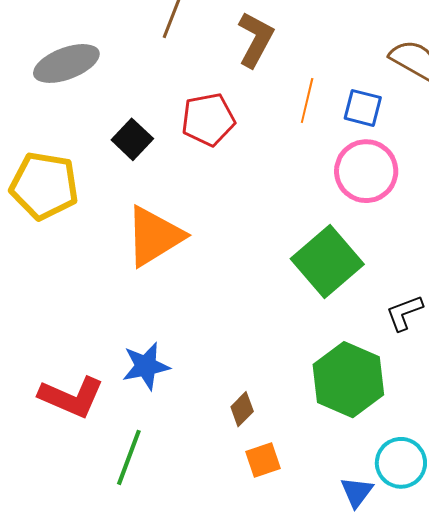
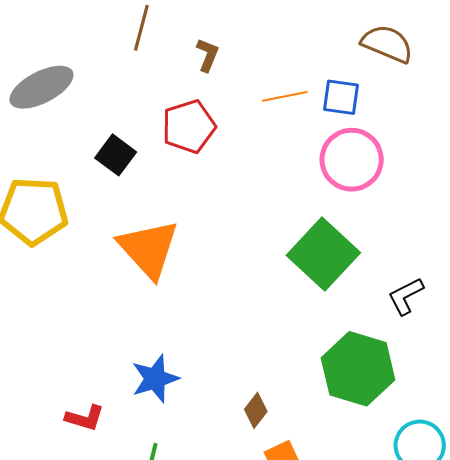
brown L-shape: (256, 39) -> (208, 55), moved, size x0.6
orange line: (307, 101) -> (285, 96), turned 72
orange triangle: (154, 236) -> (149, 249), turned -34
red L-shape: (71, 397) -> (85, 418), size x0.6

